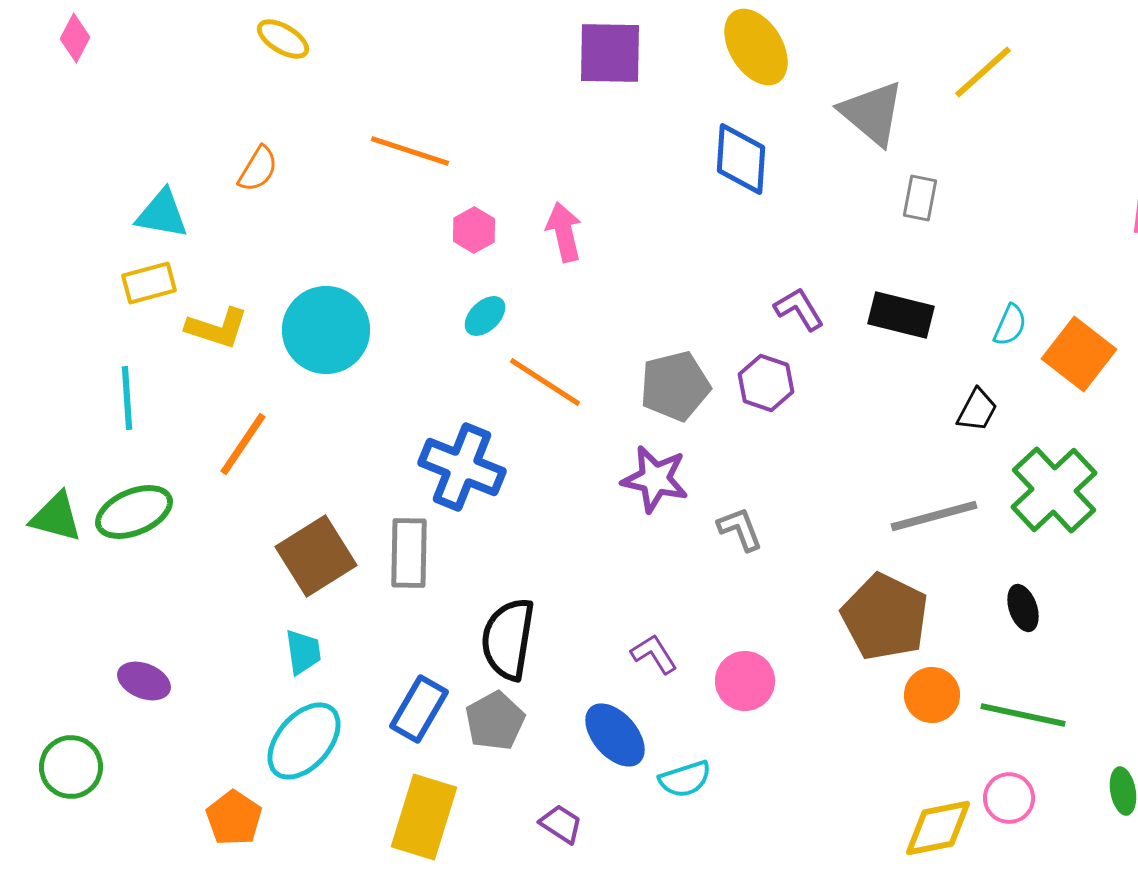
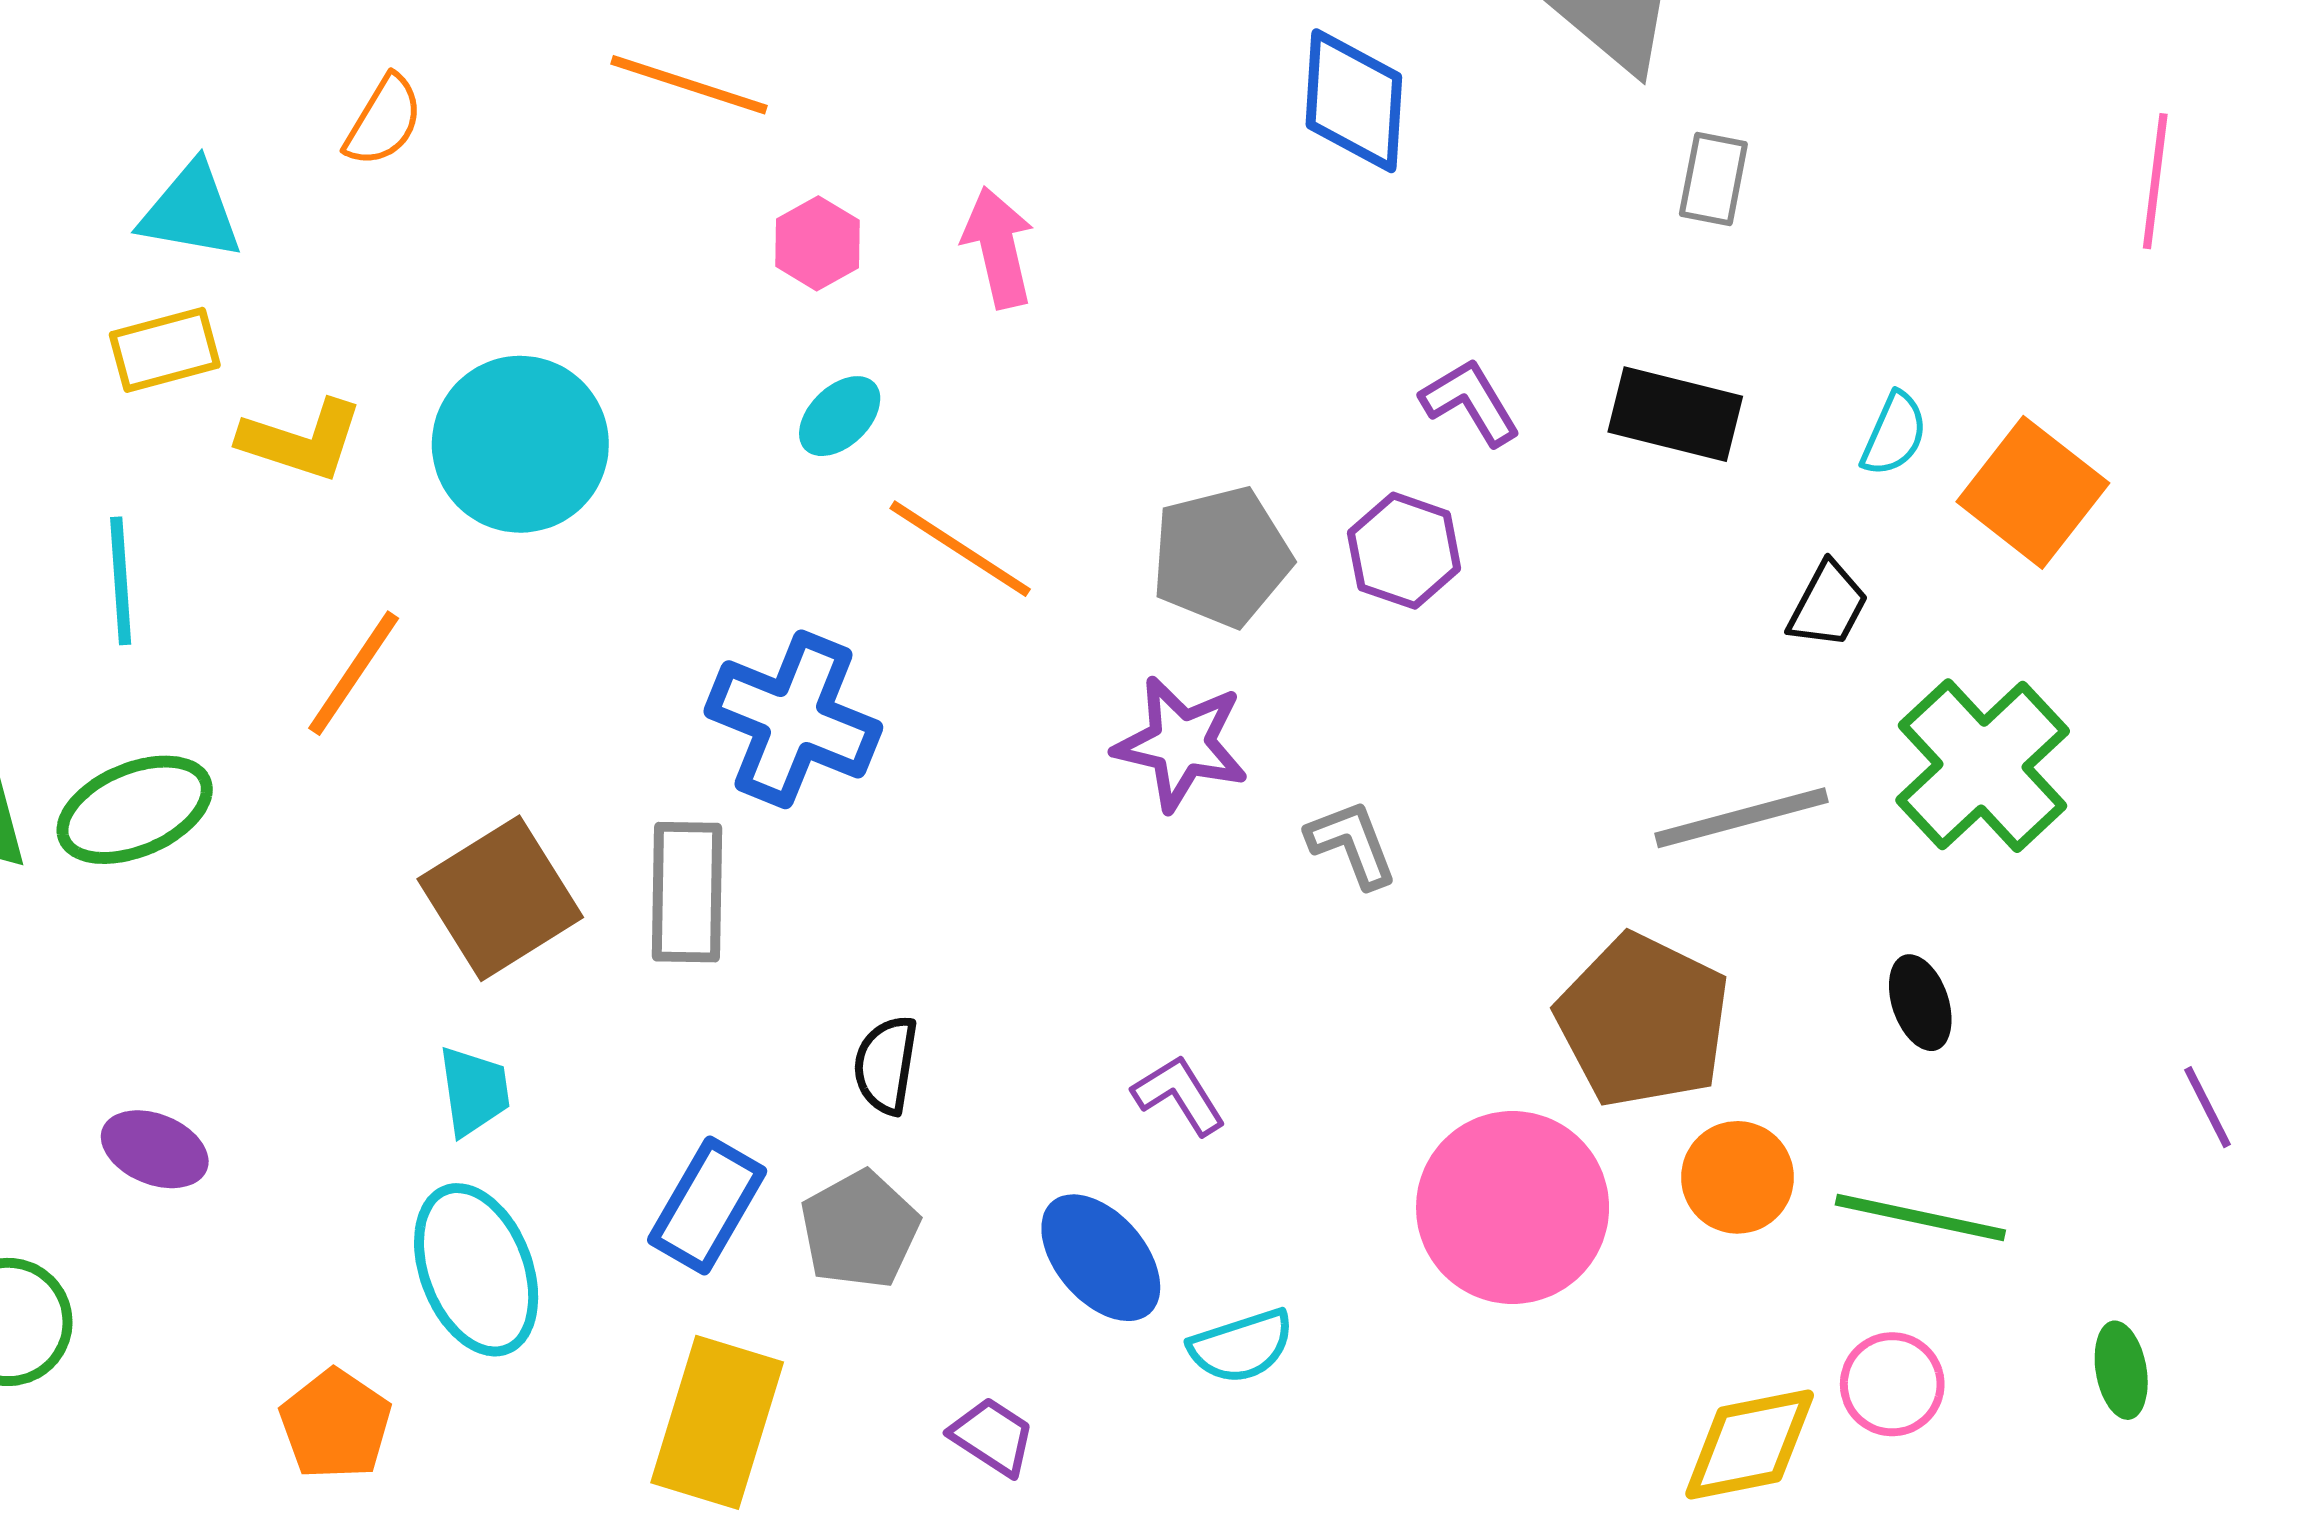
black semicircle: (508, 639) -> (886, 1065), size x0.6
pink circle: (745, 681) -> (1513, 1207), moved, size x1.6
cyan ellipse: (304, 741) -> (476, 1270), turned -62

